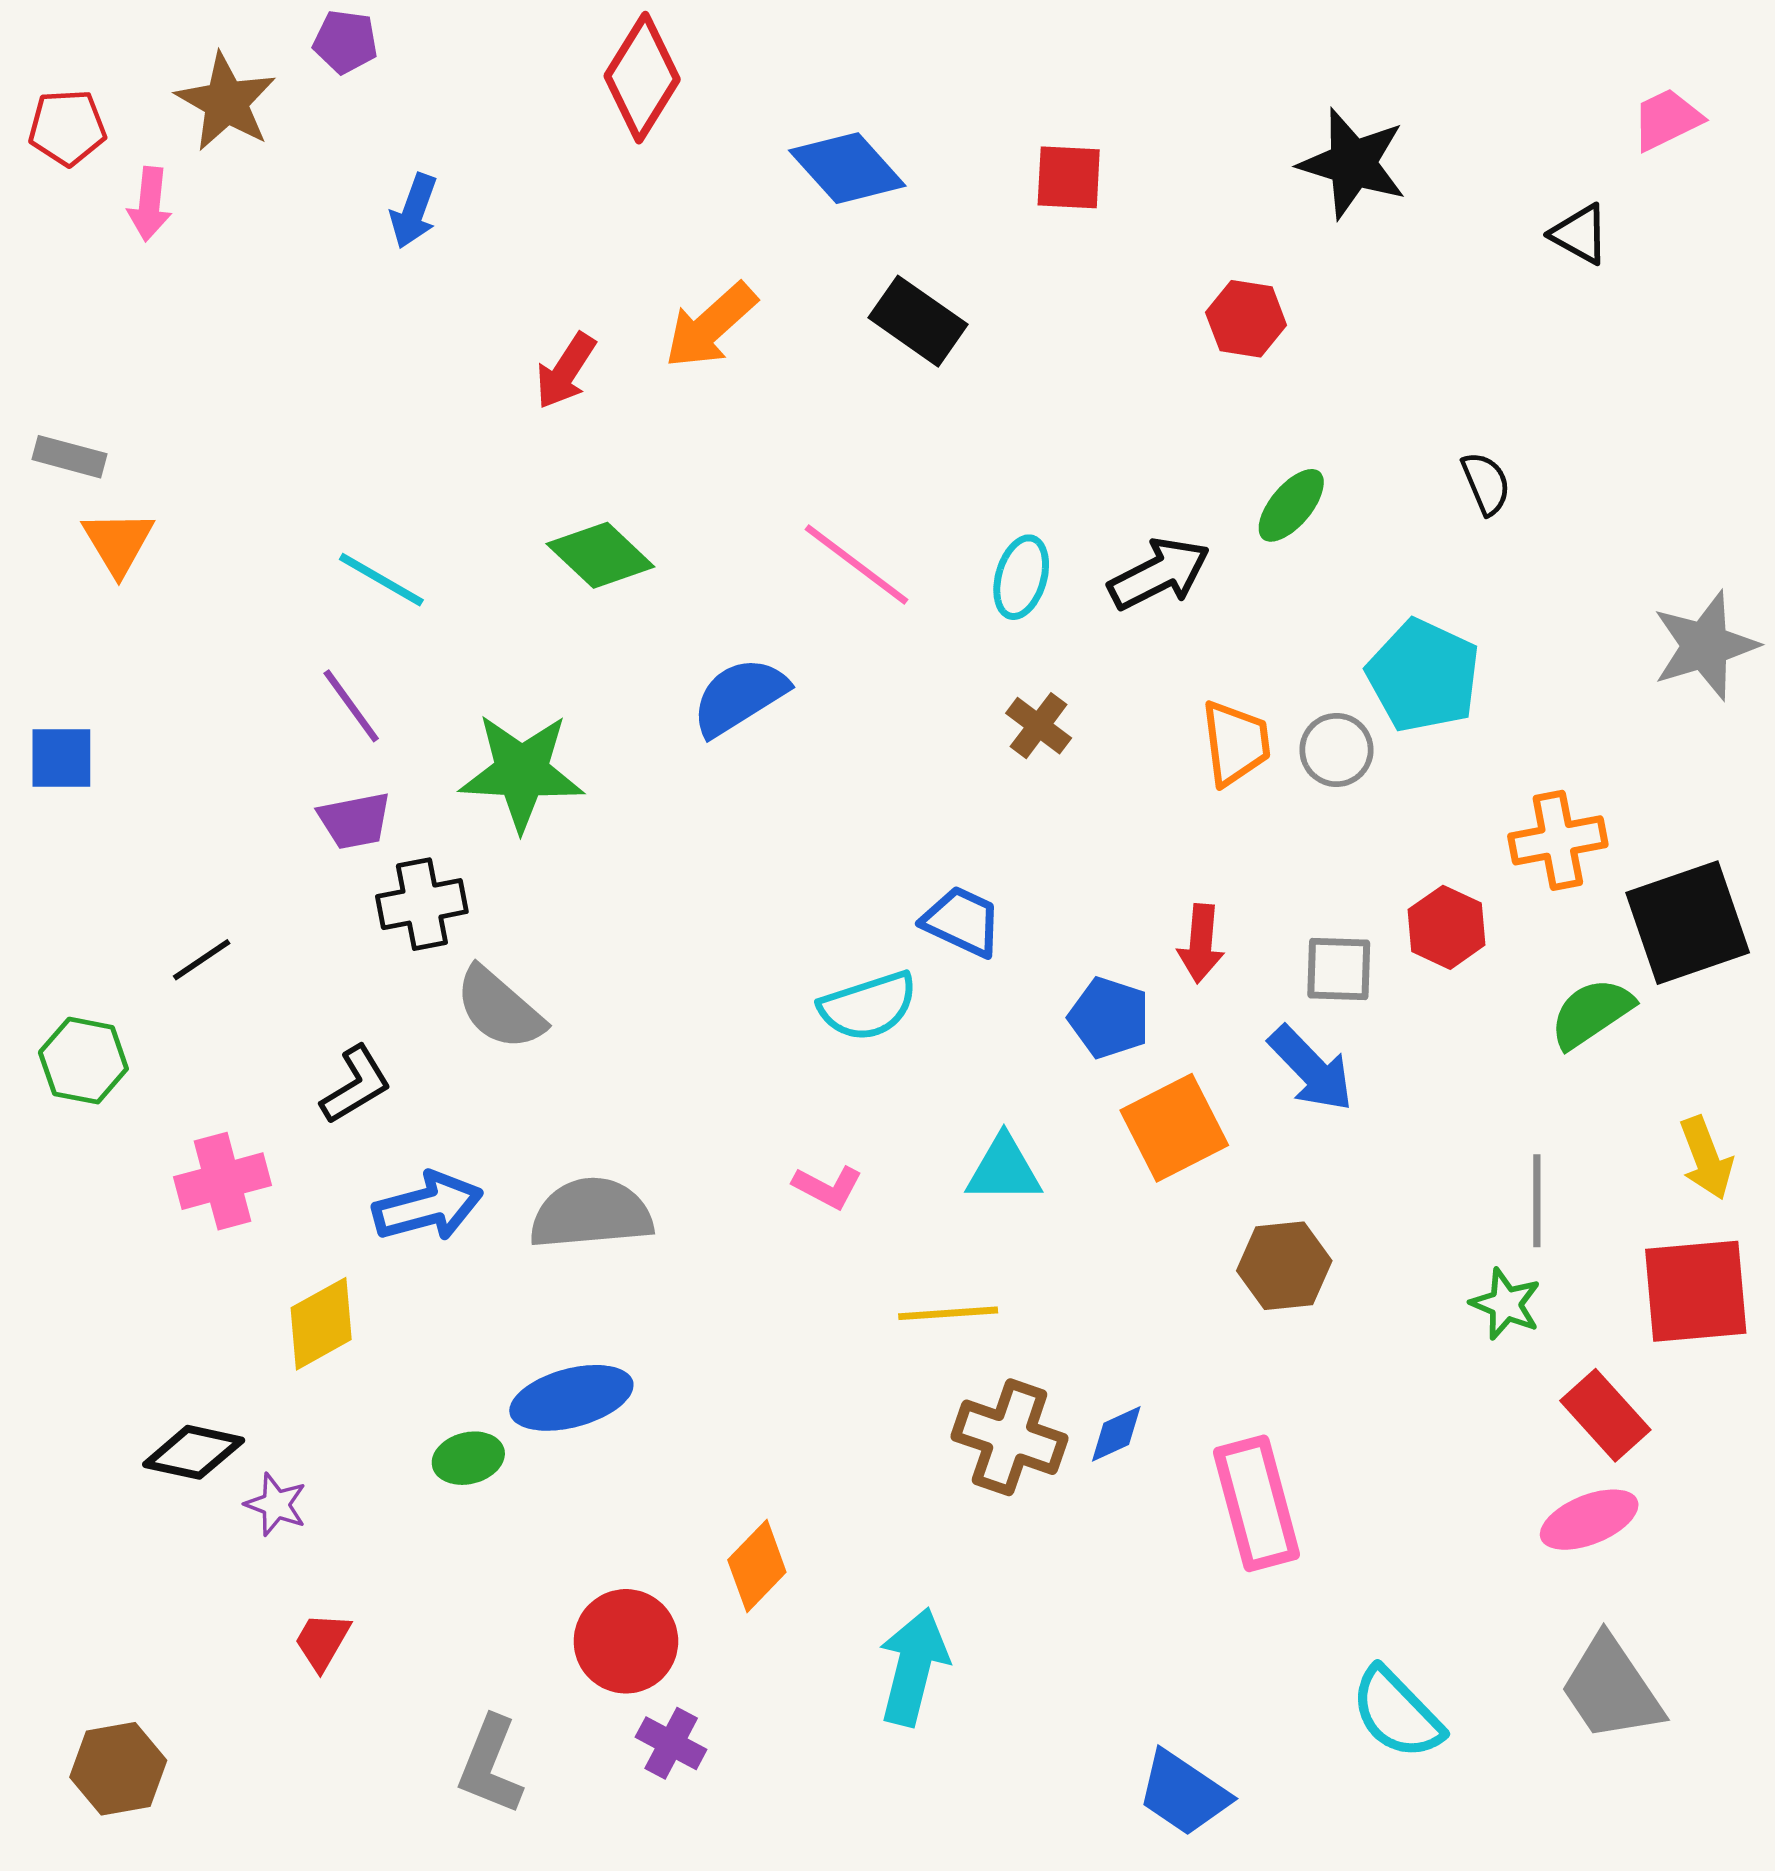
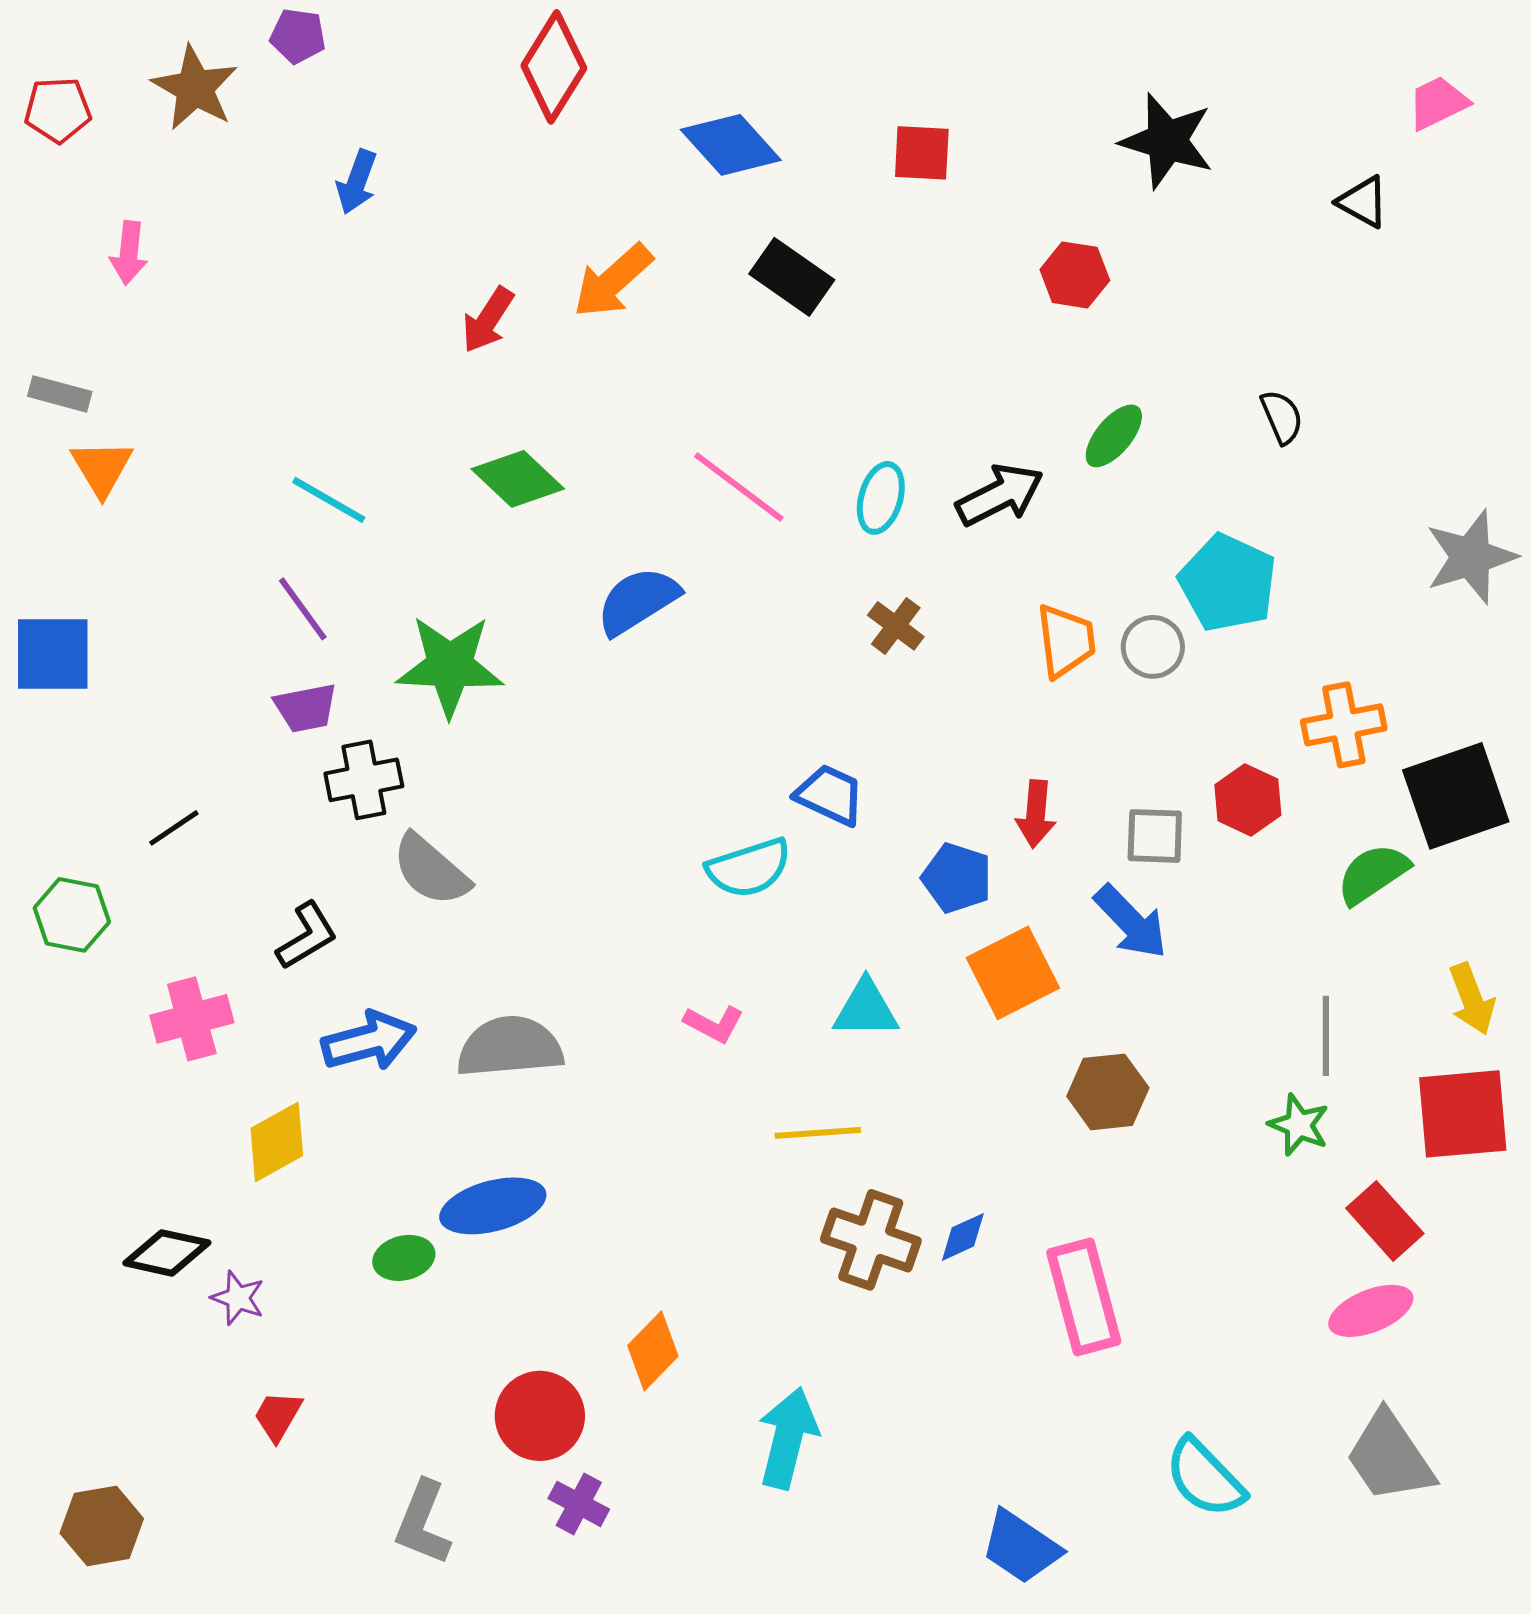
pink arrow: (150, 204) -> (129, 253), moved
blue square: (61, 758) -> (53, 654), size x1.4

